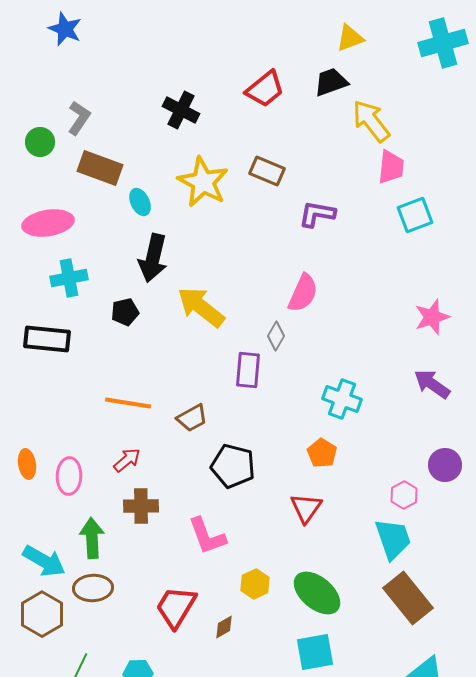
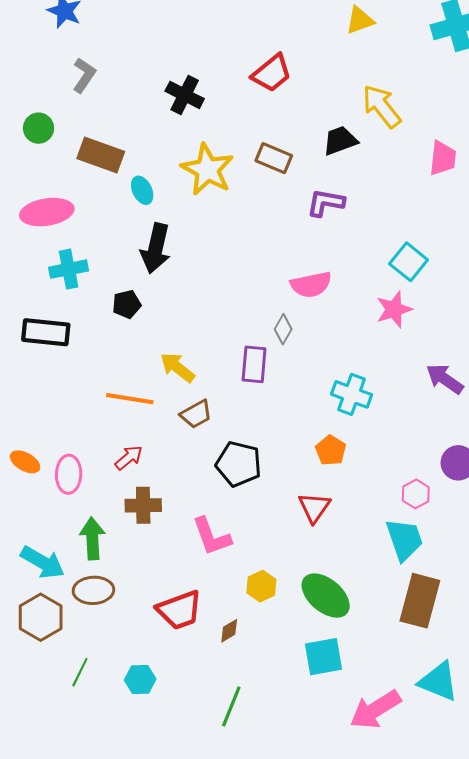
black trapezoid: (331, 82) -> (340, 141), moved
gray L-shape: (79, 118) -> (84, 75), moved
pink trapezoid: (391, 167) -> (443, 158), moved
cyan square: (415, 215) -> (409, 262), moved, turned -30
pink semicircle: (303, 293) -> (311, 285), turned 54
yellow arrow: (201, 307) -> (177, 367), moved, size x0.7
pink star: (432, 317) -> (394, 309), moved
orange ellipse: (27, 464) -> (25, 462), turned -52
brown rectangle: (408, 598) -> (420, 601), turned 54
red trapezoid: (176, 607) -> (179, 610), turned -141

